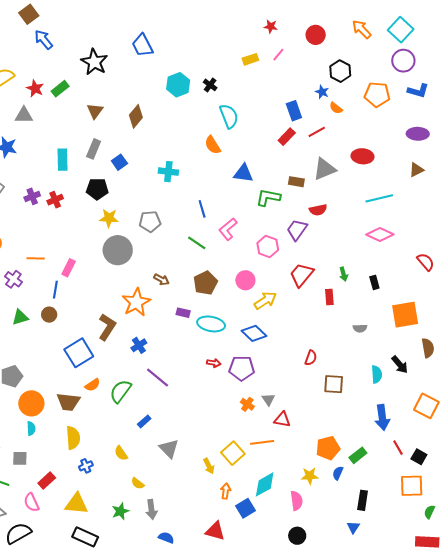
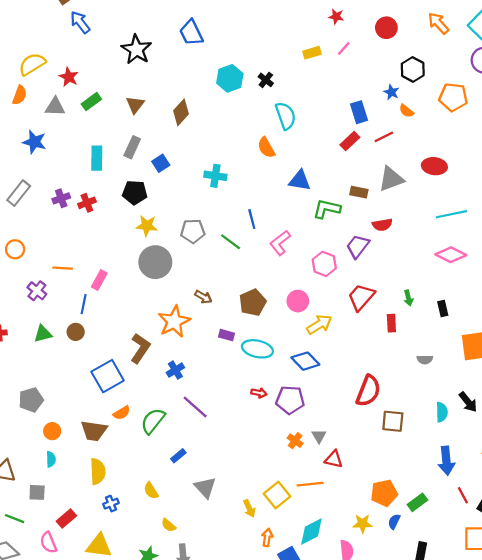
green rectangle: (60, 89) -> (91, 102), moved
green line: (197, 243) -> (231, 242), moved
red semicircle: (311, 358) -> (368, 391), size x1.8
orange circle: (31, 403) -> (52, 431), size x0.6

